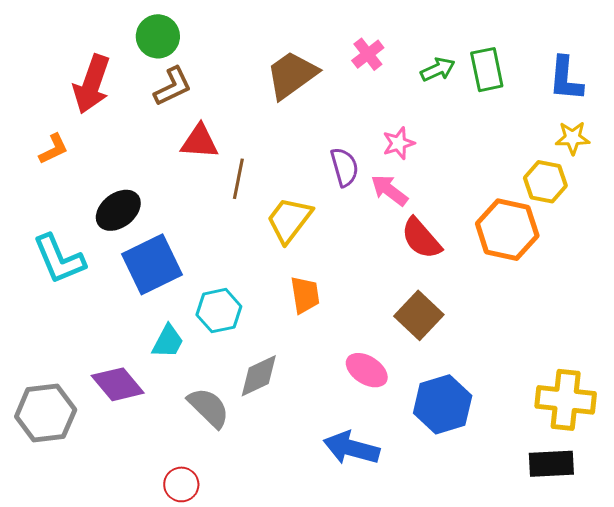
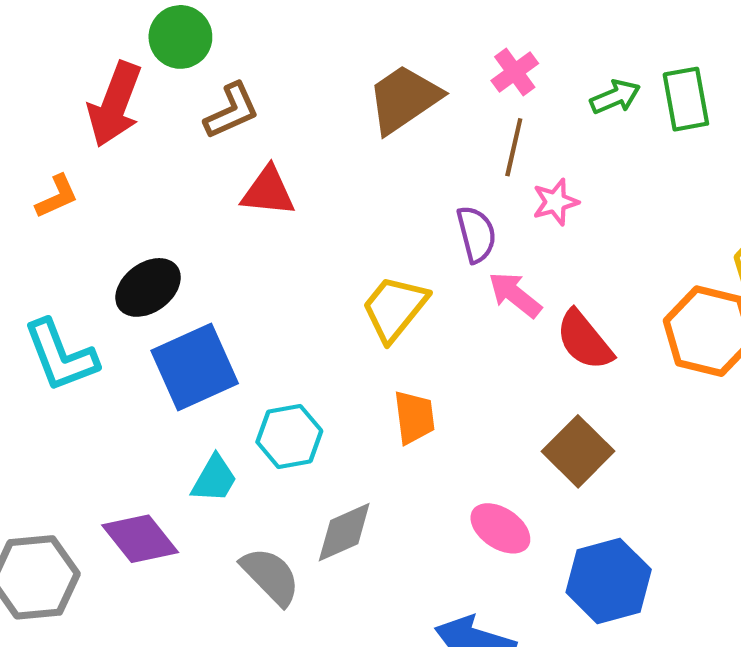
green circle: (158, 36) -> (180, 37), moved
brown line: (238, 179) -> (514, 147), moved
pink arrow: (389, 190) -> (515, 295), moved

